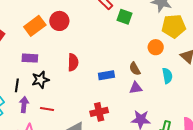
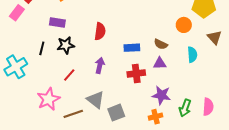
brown semicircle: (135, 69) -> (161, 44), turned -40
purple arrow: (24, 105) -> (100, 65), moved
red line: (47, 109) -> (69, 75), turned -64
red cross: (99, 112) -> (136, 74), moved

